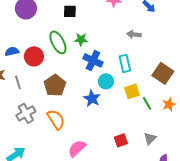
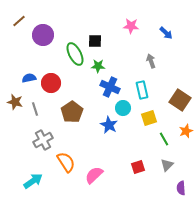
black square: (70, 11) -> (95, 41), moved
gray arrow: (134, 34) -> (151, 61), turned 64
green ellipse: (58, 42) -> (75, 54), moved
green line: (147, 103) -> (164, 139), moved
orange semicircle: (56, 119) -> (66, 162), moved

